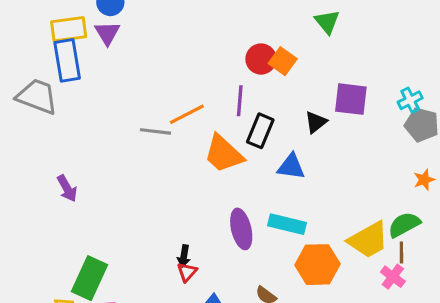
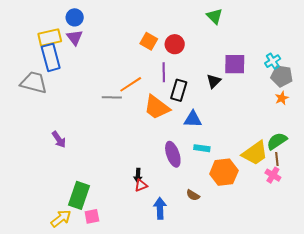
orange square: (283, 61) -> (149, 41), moved
blue triangle: (291, 167) -> (193, 119), moved
orange star: (424, 180) -> (282, 98), moved
cyan rectangle: (287, 224) -> (202, 148), size x0.7
red triangle: (187, 272) -> (141, 185), turned 32

